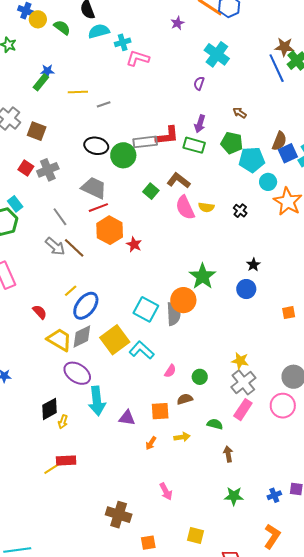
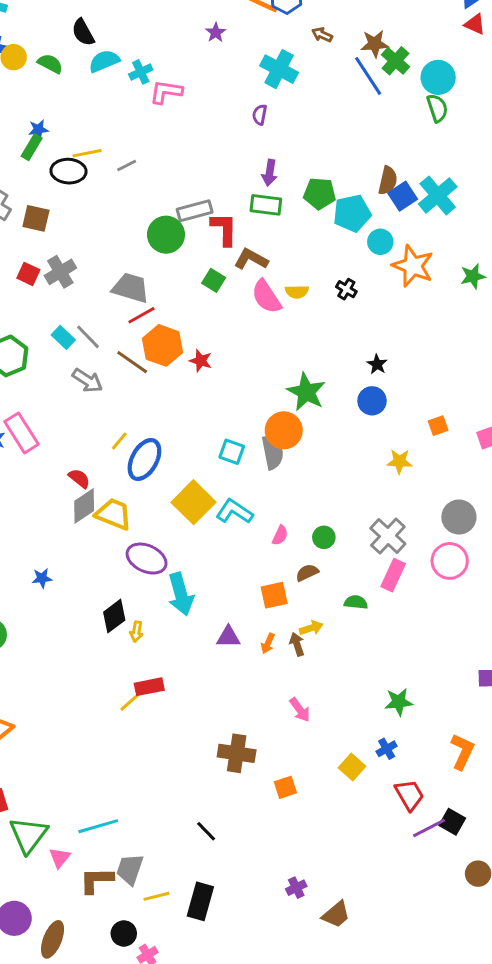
brown arrow: (240, 113) -> (322, 35), moved
red L-shape: (167, 136) -> (224, 229), moved, turned -75
black ellipse: (96, 146) -> (68, 171), moved
cyan rectangle: (15, 204) -> (63, 337), moved
brown line: (74, 248) -> (132, 362), moved
cyan square: (146, 309) -> (232, 452), size x0.7
gray diamond: (82, 337) -> (84, 506), moved
yellow star: (240, 361) -> (399, 461), moved
purple triangle: (127, 418) -> (228, 637), moved
brown arrow: (228, 454) -> (297, 644), moved
blue cross: (274, 495) -> (387, 749), moved
yellow square: (196, 536) -> (352, 767), turned 36

